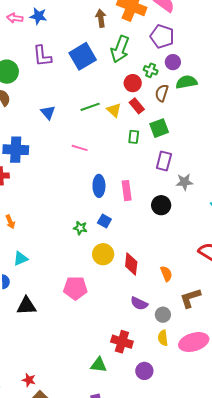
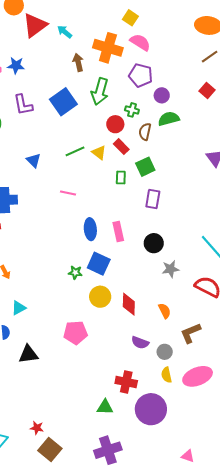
purple circle: (173, 62) -> (162, 95), moved
gray star: (184, 182) -> (171, 269), moved
blue square: (104, 221) -> (99, 264), size x1.6
purple circle: (144, 371) -> (151, 409), size x1.8

